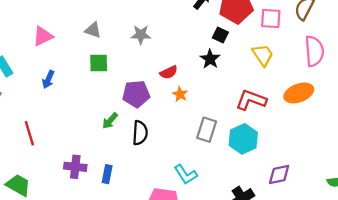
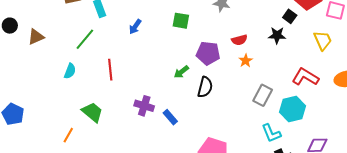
black star: (210, 59) -> (277, 35), turned 30
blue rectangle: (107, 174) -> (170, 117), turned -63
cyan L-shape: (186, 174) -> (271, 133), moved

